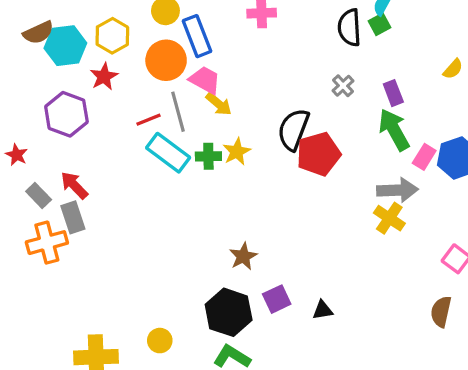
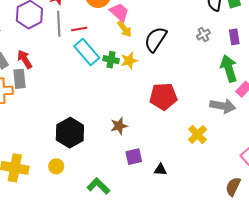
purple rectangle: (393, 93) -> (234, 37), moved
gray line: (178, 112) -> (59, 24), moved
black semicircle: (293, 129) -> (156, 39), moved
red pentagon: (318, 154) -> (163, 97), moved
yellow cross: (389, 218) -> (198, 134), moved
black hexagon: (229, 312) -> (70, 133), moved

